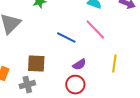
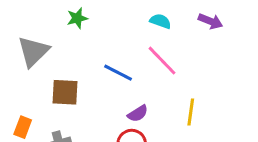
brown square: (36, 64) -> (65, 92), moved

